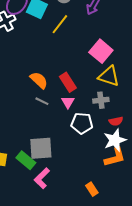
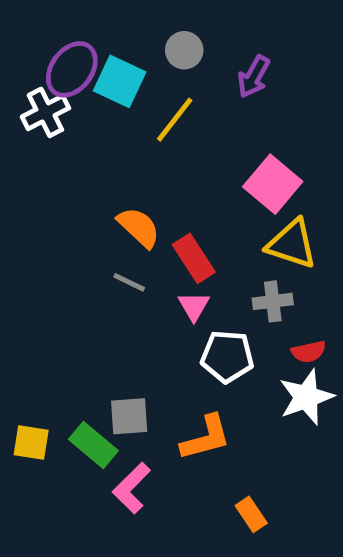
orange semicircle: (39, 80) -> (139, 227), moved
gray line: (42, 101) -> (129, 282), moved
gray square: (41, 148) -> (129, 416), size x0.7
orange L-shape: (115, 157) -> (206, 438), moved

